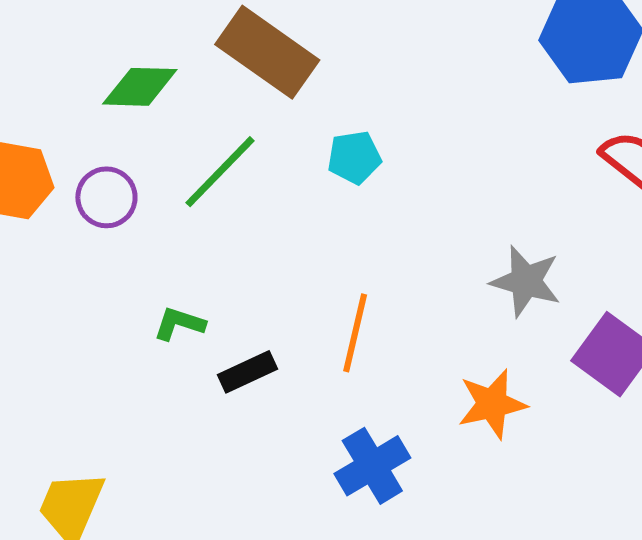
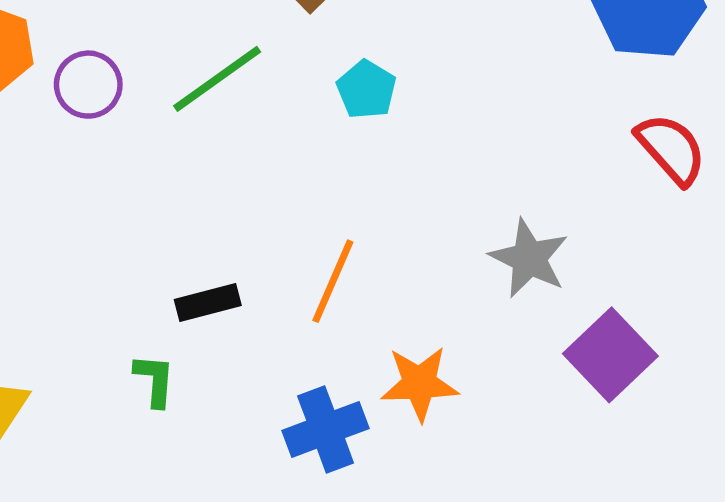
cyan pentagon: (354, 157) -> (366, 90), turned 30
green L-shape: (179, 324) -> (155, 380), moved, turned 66
orange star: (492, 404) -> (420, 384), moved

